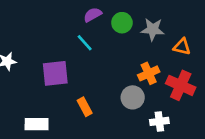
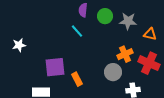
purple semicircle: (93, 15) -> (83, 10), turned -56
purple square: (55, 73) -> (55, 67), moved

